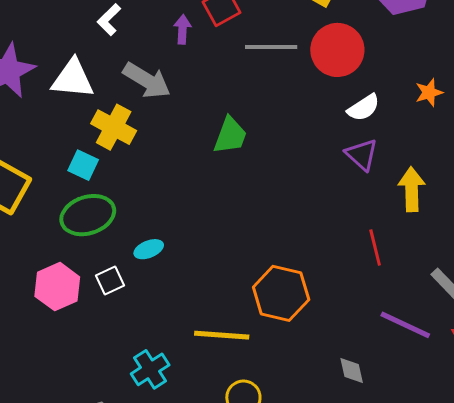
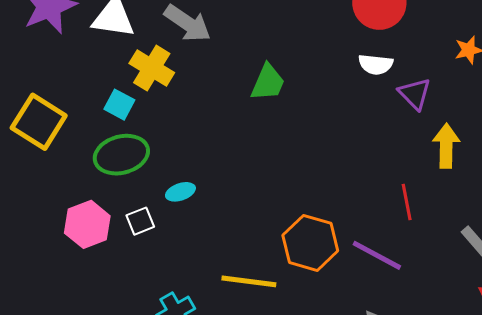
white semicircle: (364, 108) -> (376, 64), moved, turned 36
purple triangle: (362, 154) -> (415, 94), moved
purple line: (405, 325) -> (377, 255), moved

